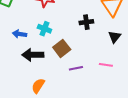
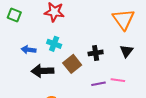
black cross: (86, 22) -> (96, 53), moved
purple line: (76, 68) -> (98, 84), moved

